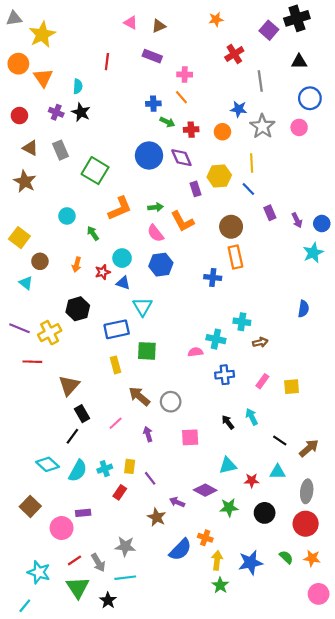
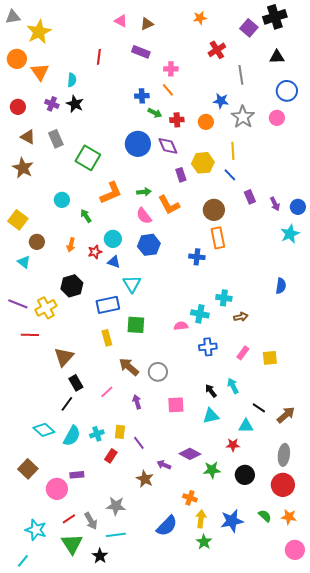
cyan triangle: (228, 465) -> (211, 416), moved
cyan triangle: (278, 472) -> (246, 426), moved
blue semicircle: (180, 550) -> (167, 526), moved

